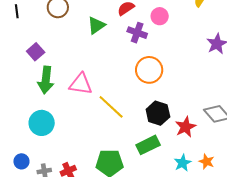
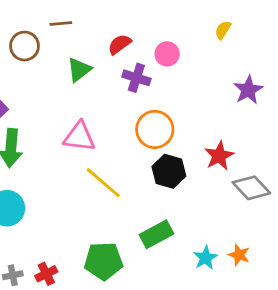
pink triangle: (81, 84) -> (79, 137), moved
black hexagon: (158, 113) -> (169, 171), moved
red star: (186, 127) -> (219, 156), moved

